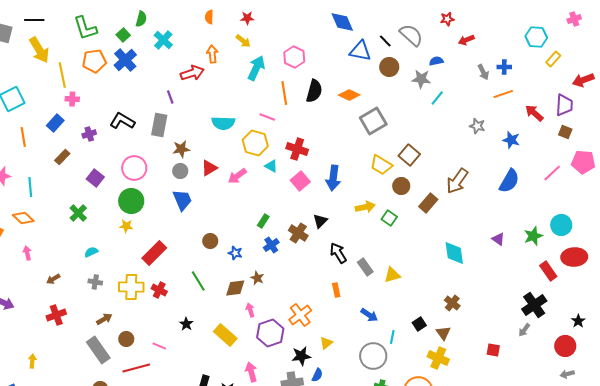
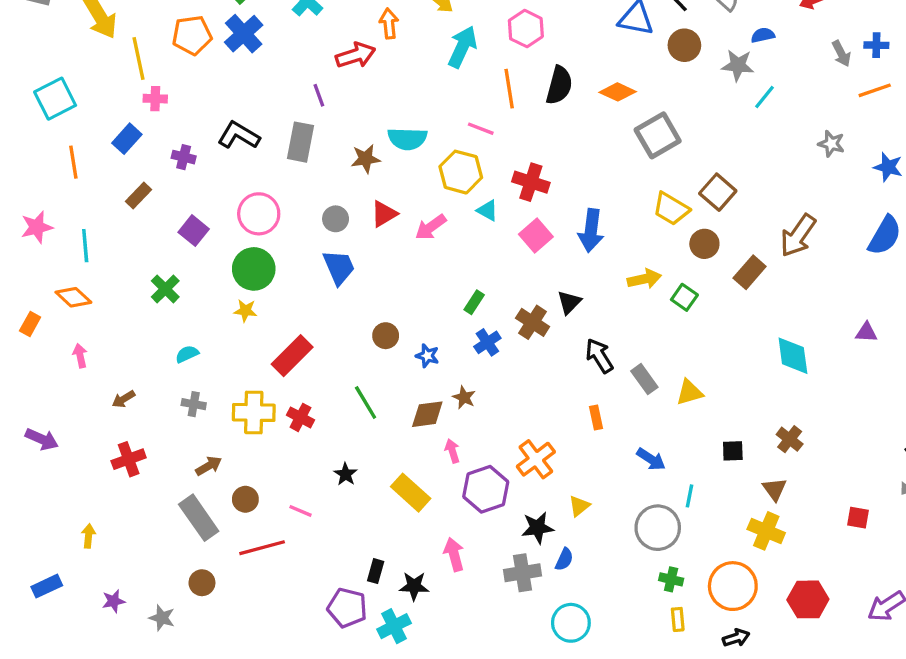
purple cross: (89, 134) -> (184, 157), turned 32
brown star: (181, 149) -> (366, 159), moved
purple triangle: (498, 239) -> (866, 332), turned -32
black square: (419, 324) -> (733, 451), moved, turned 32

